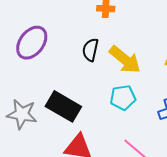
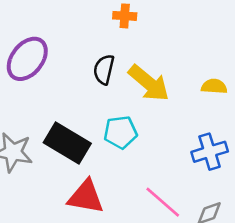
cyan pentagon: (123, 98) -> (120, 132), moved

